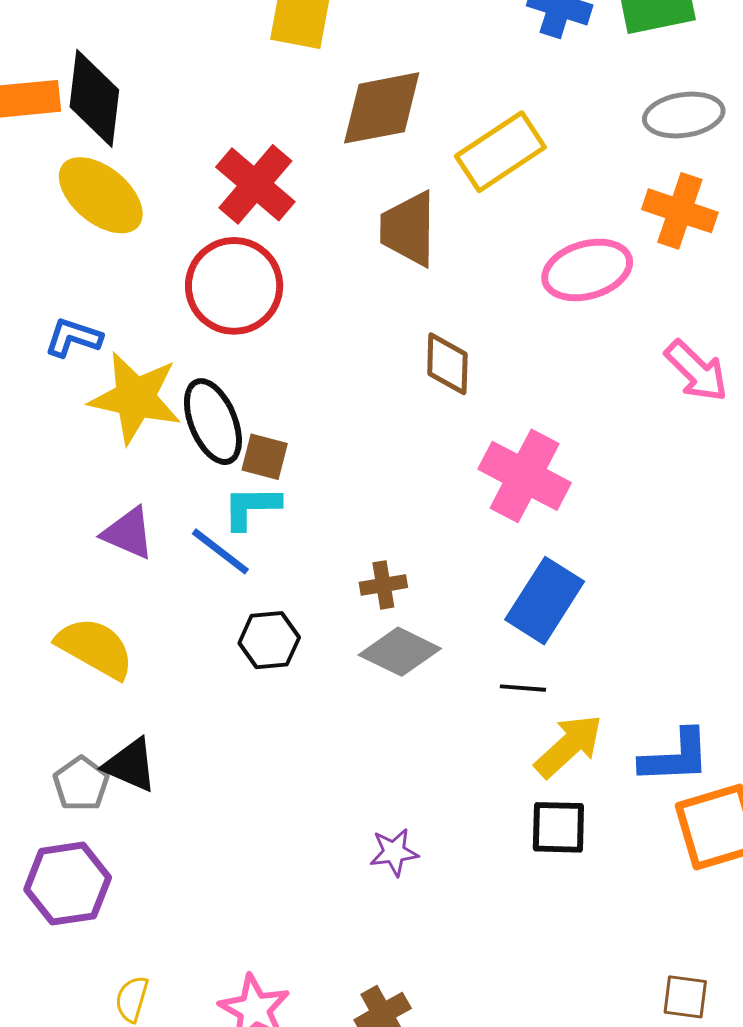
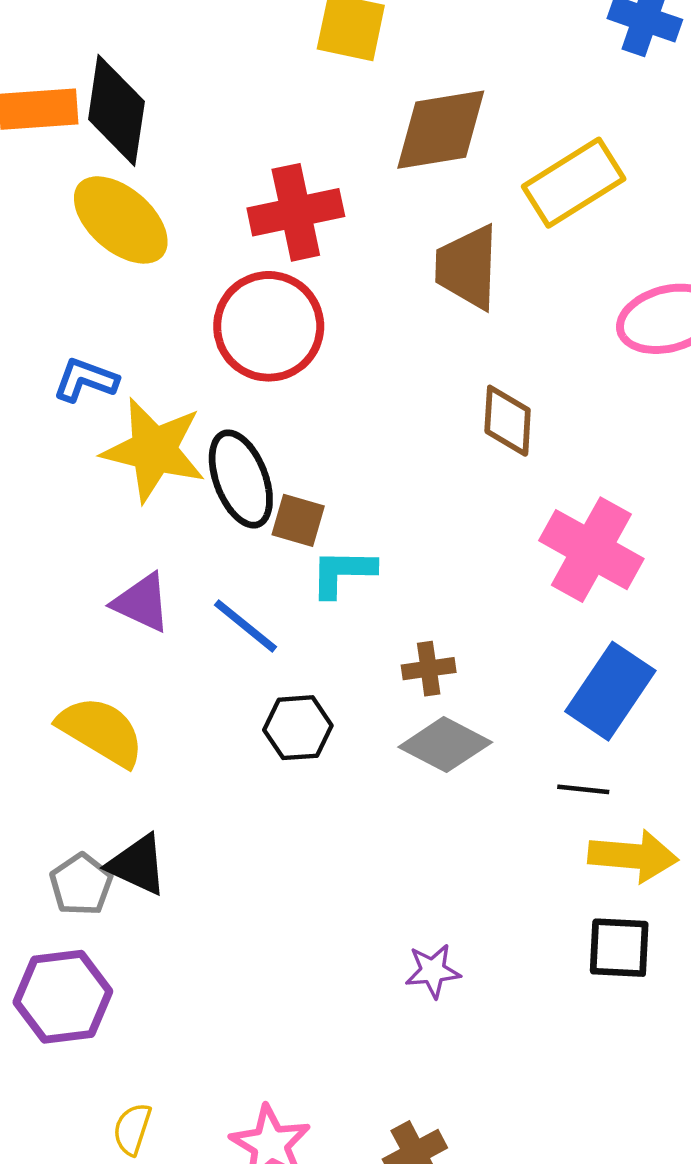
red cross: (255, 184) -> (296, 212), turned 36
cyan L-shape: (251, 507) -> (343, 573), moved
yellow arrow: (569, 746) -> (633, 856), turned 46

